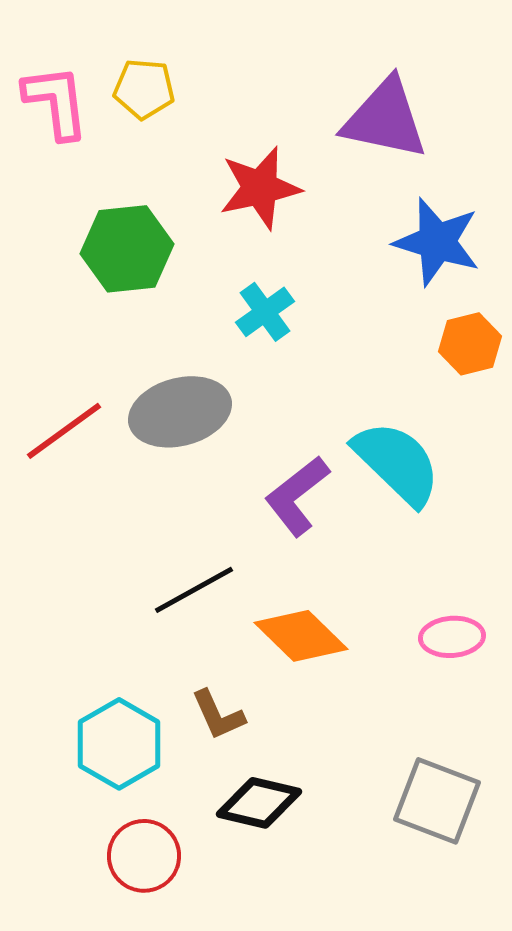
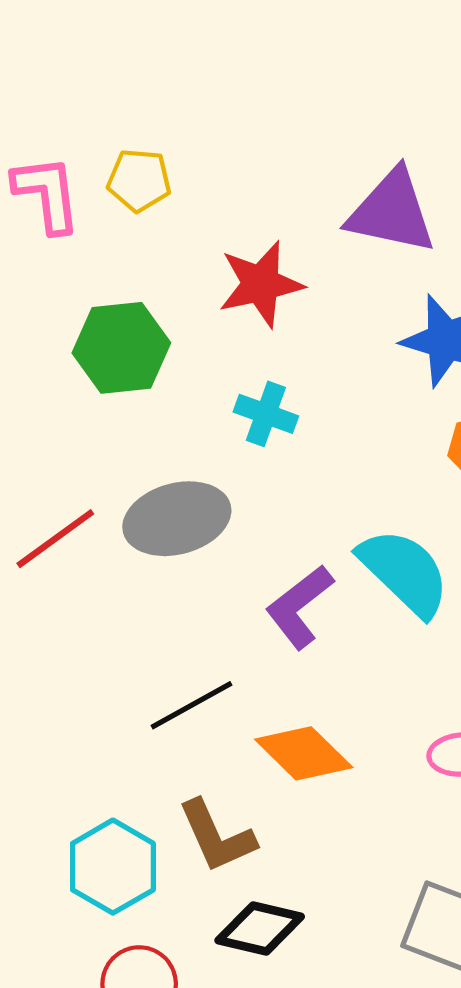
cyan cross: (265, 312) -> (266, 414), turned -34
brown L-shape: (218, 715) -> (217, 836), size x1.4

